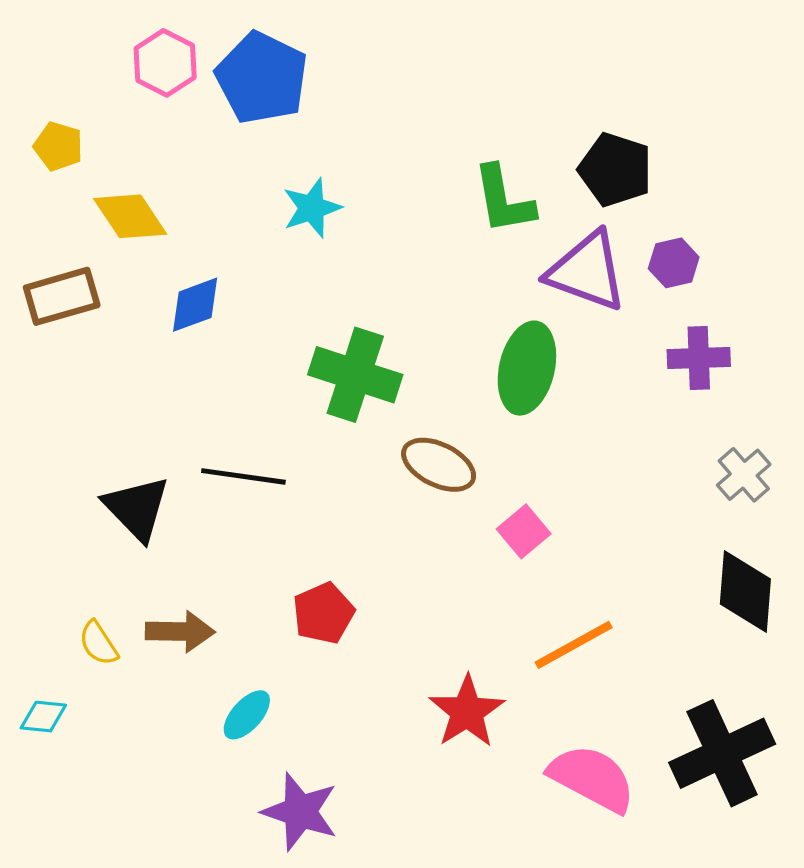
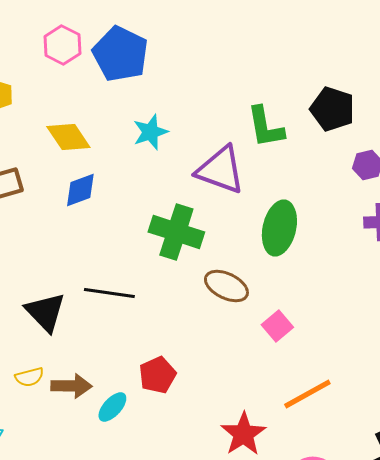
yellow diamond: (130, 216) -> (68, 137), moved
purple triangle: (587, 271) -> (220, 170), moved
yellow semicircle: (98, 643) -> (29, 377), moved, turned -72
cyan ellipse: (247, 715) -> (112, 407), moved

